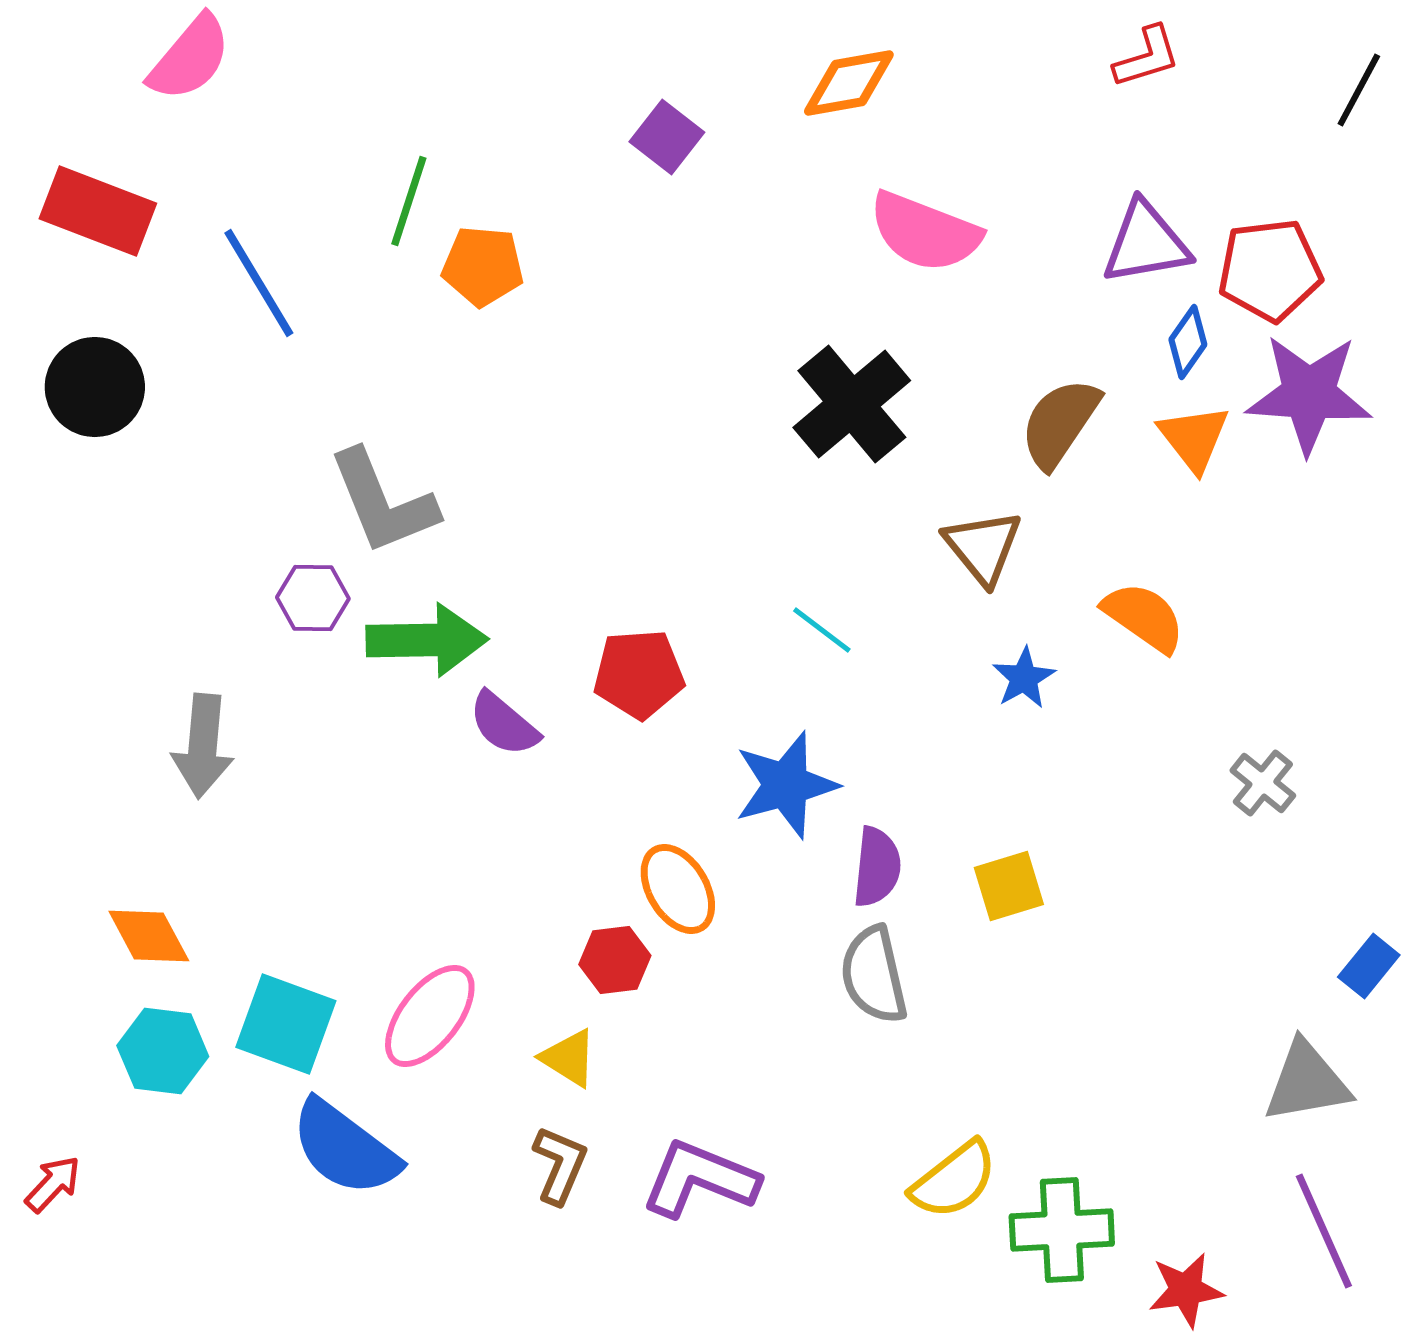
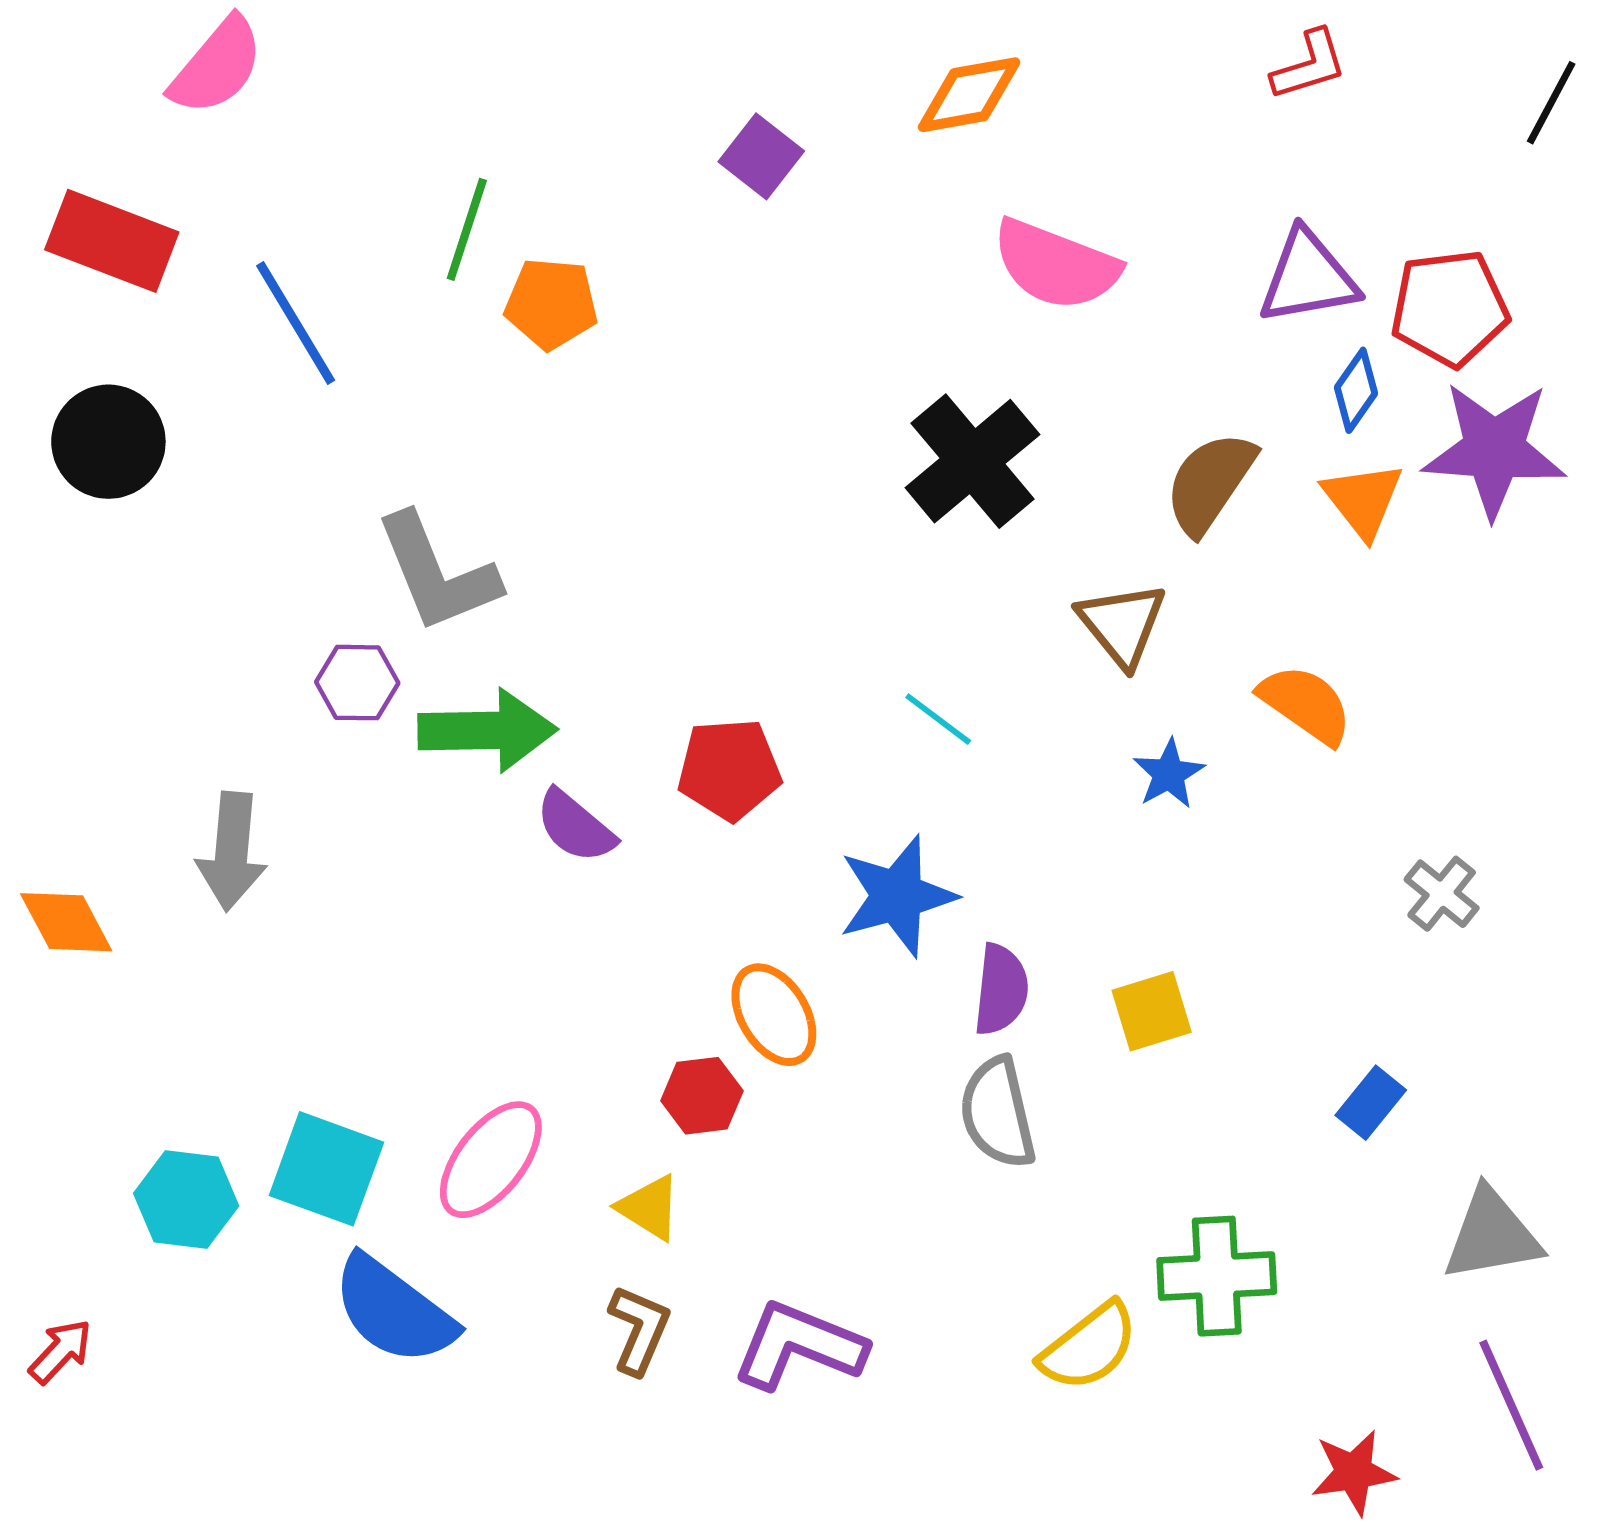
orange diamond: (149, 936) -> (66, 922), moved
blue rectangle: (1369, 966) -> (1371, 1103), moved
green cross: (1062, 1230) -> (1217, 1276), moved

